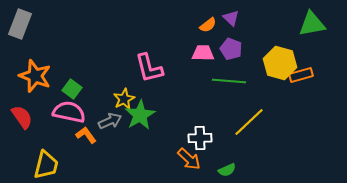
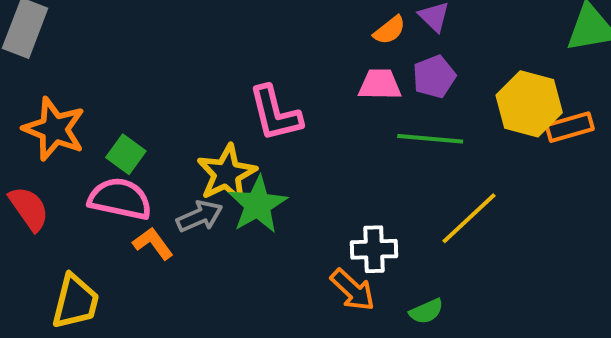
purple pentagon: (231, 49) -> (434, 77), turned 30
yellow star: (124, 99) -> (227, 174), size x1.4

